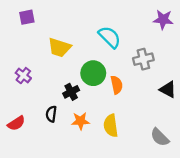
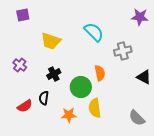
green circle: (93, 73) -> (81, 87), moved
black cross: (71, 92) -> (54, 74), moved
orange star: (80, 121) -> (69, 115), moved
red semicircle: (16, 123) -> (25, 106), moved

